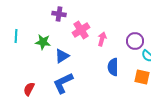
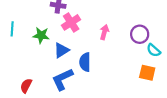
pink cross: (81, 30) -> (71, 22), moved
blue semicircle: (113, 67) -> (85, 62), moved

